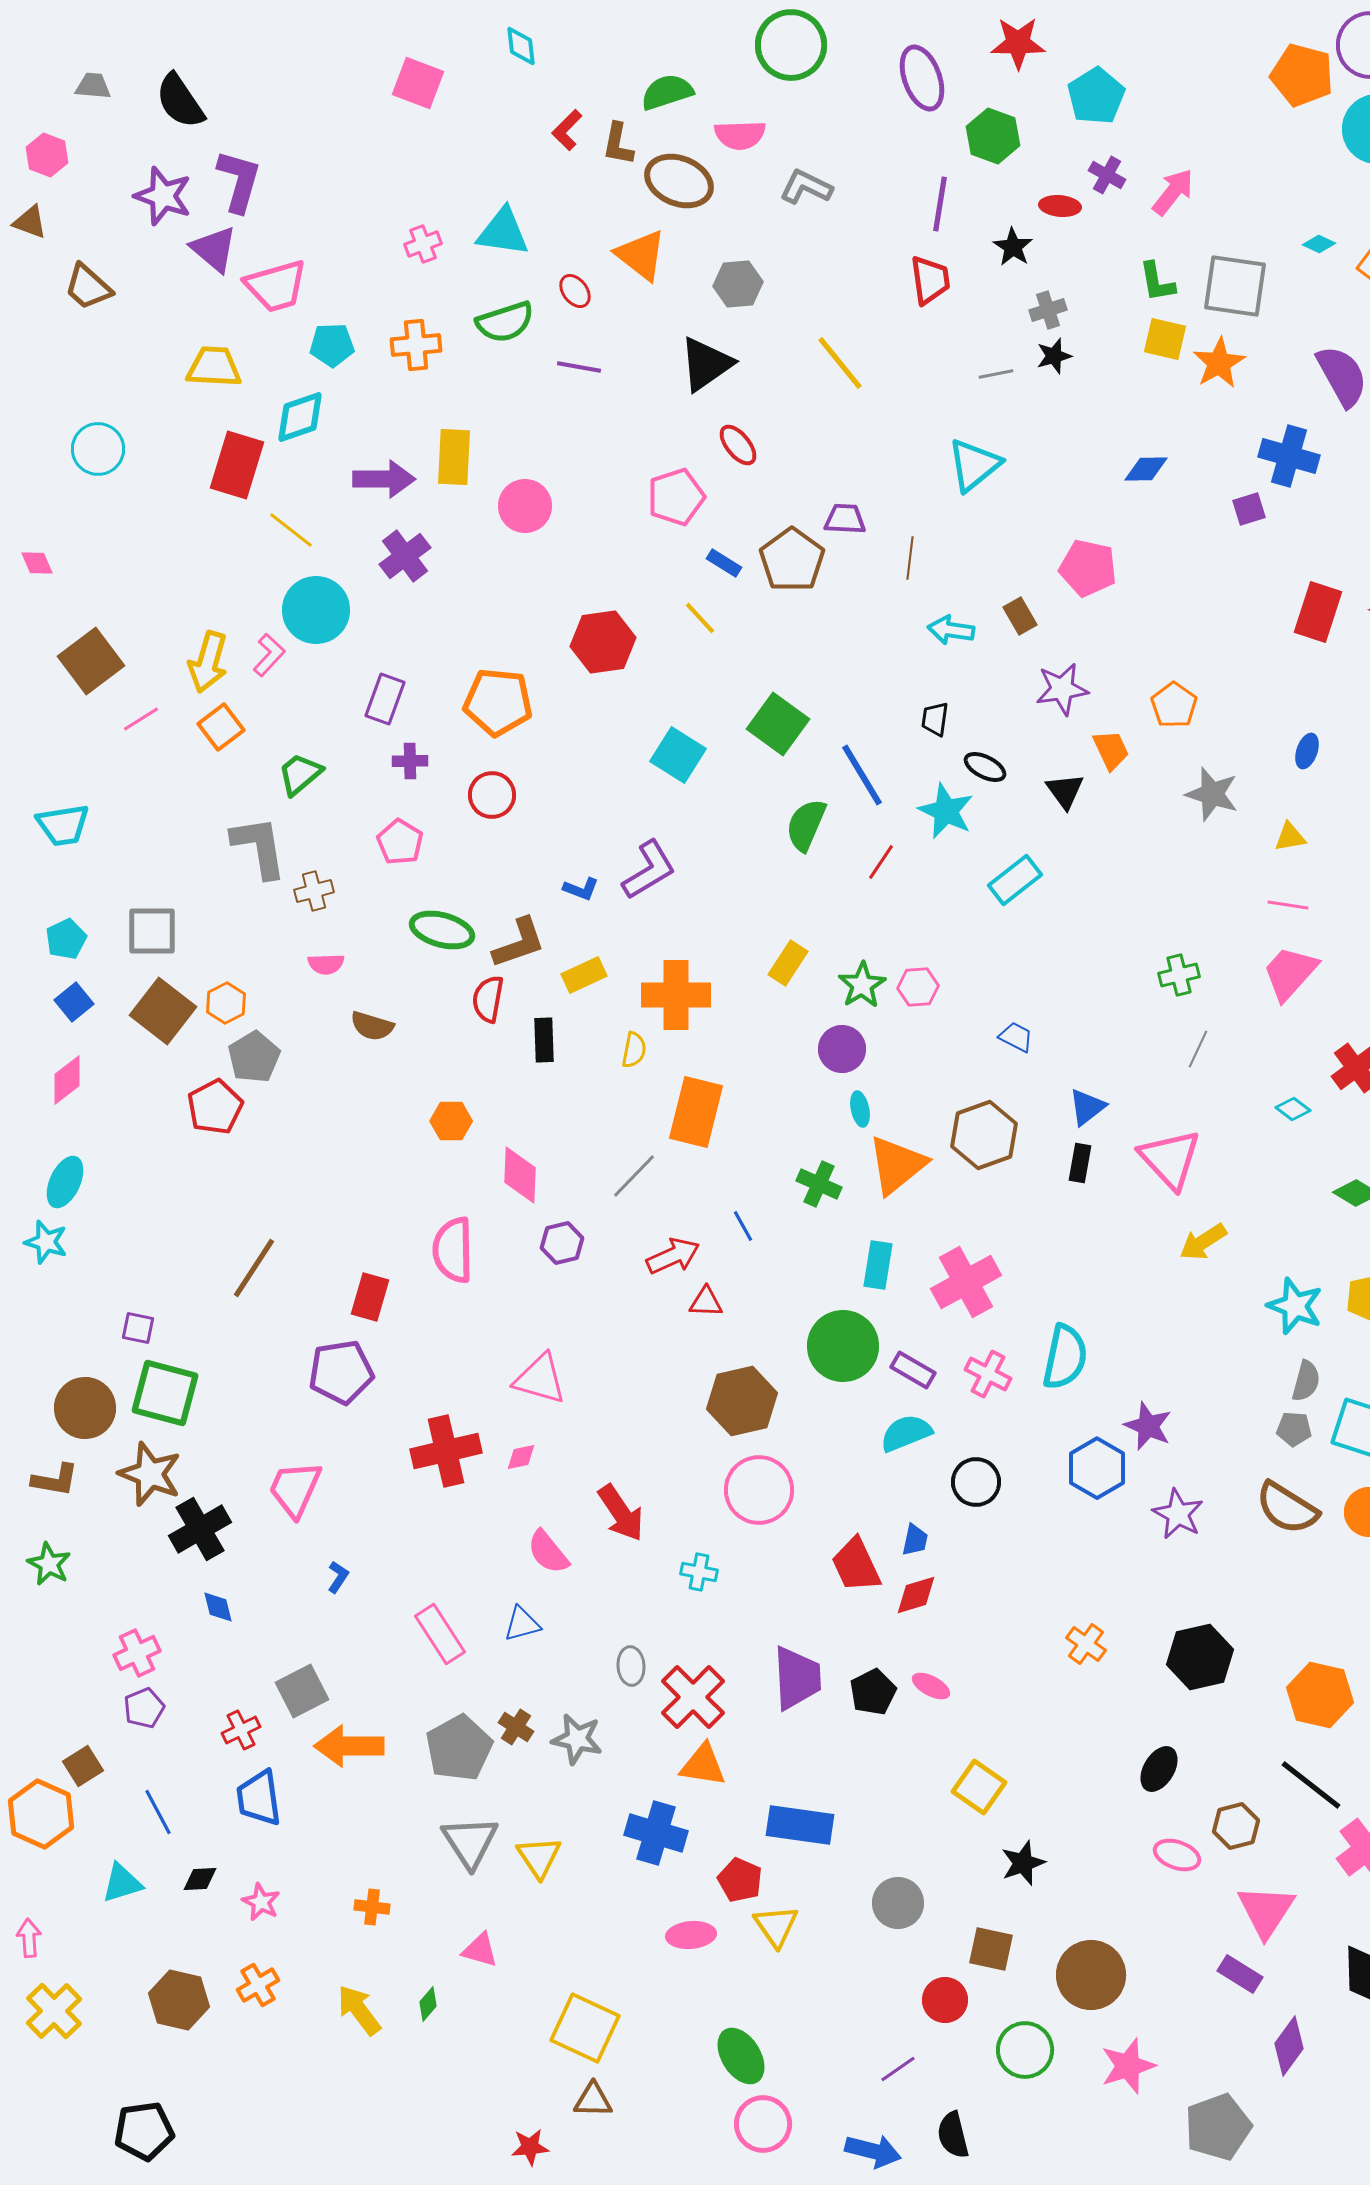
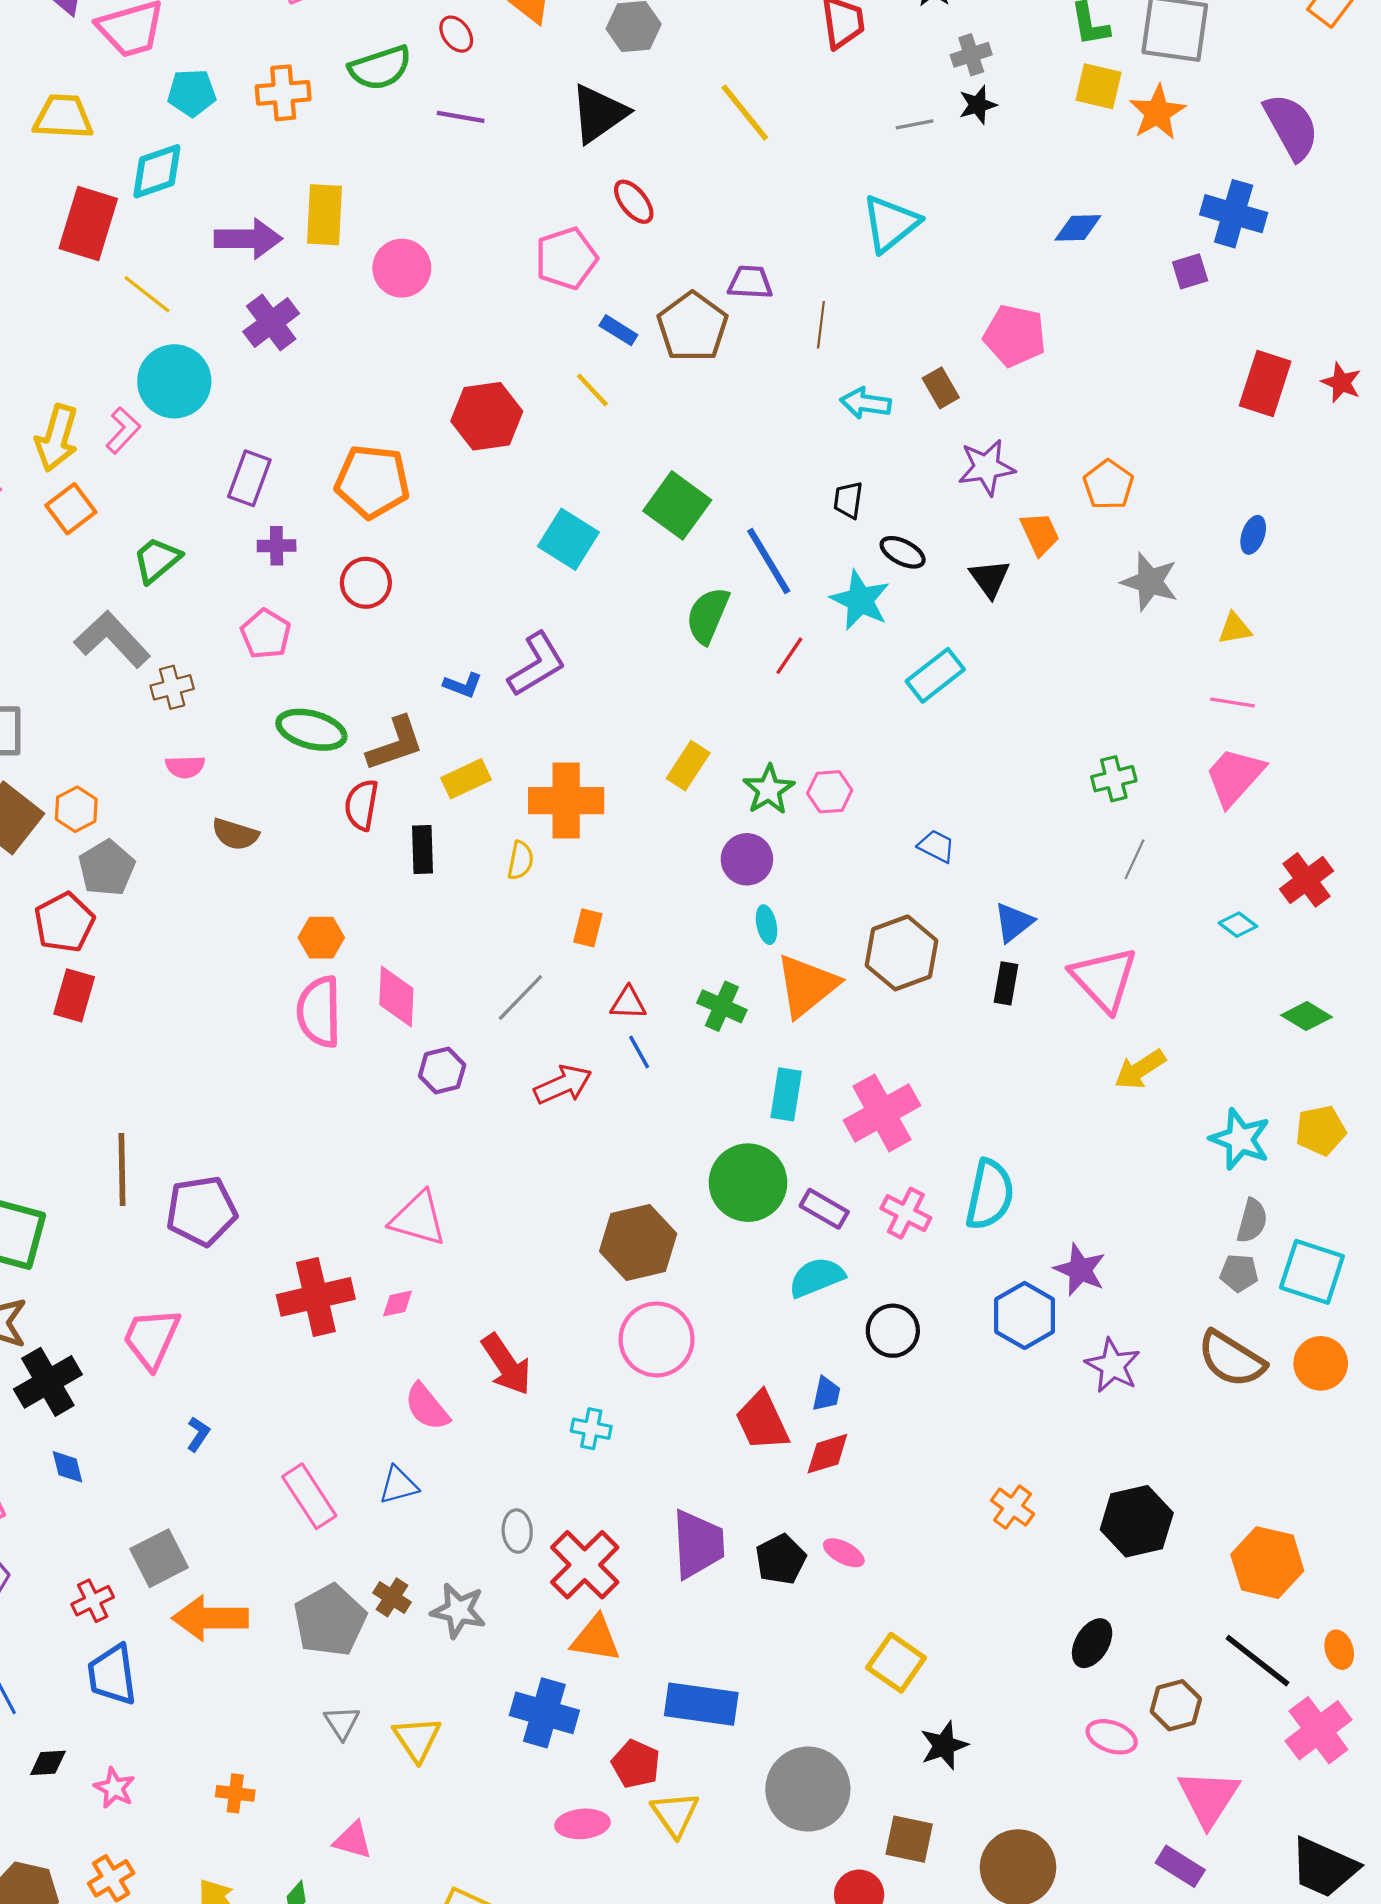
gray L-shape: (259, 847) -> (112, 639), turned -34
orange rectangle: (696, 1112) -> (588, 928), size x0.5
pink semicircle: (453, 1250) -> (319, 1012), moved
brown line: (254, 1268) -> (122, 1170), moved, turned -34
red rectangle: (370, 1297) -> (74, 995), moved
red triangle: (706, 1302) -> (628, 1003), moved
gray triangle: (470, 1842) -> (342, 1723), size x0.6
gray circle: (898, 1903) -> (808, 1789), size x1.5

